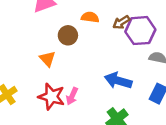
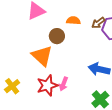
orange triangle: (47, 59) -> (42, 56), size x1.6
red star: (52, 97) -> (47, 85), turned -30

